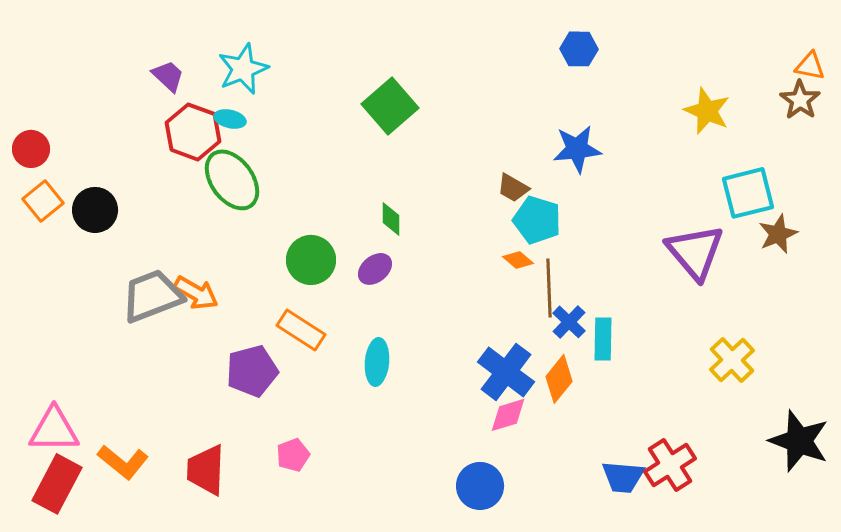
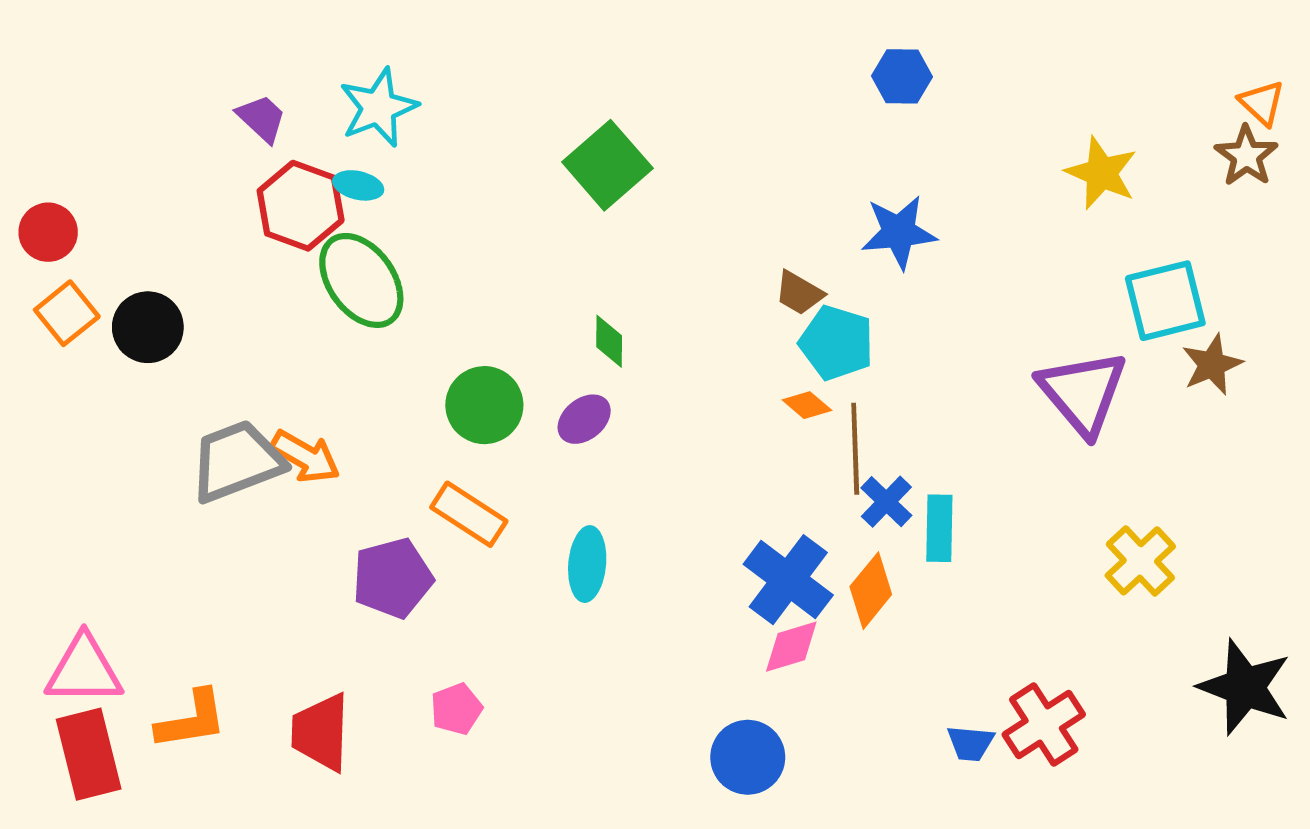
orange triangle: (810, 66) -> (1262, 103), turned 32
orange L-shape: (123, 462) -> (191, 720), turned -48
blue trapezoid: (623, 477) -> (971, 743), size x0.7
red rectangle: (57, 484) -> (89, 754), turned -42

